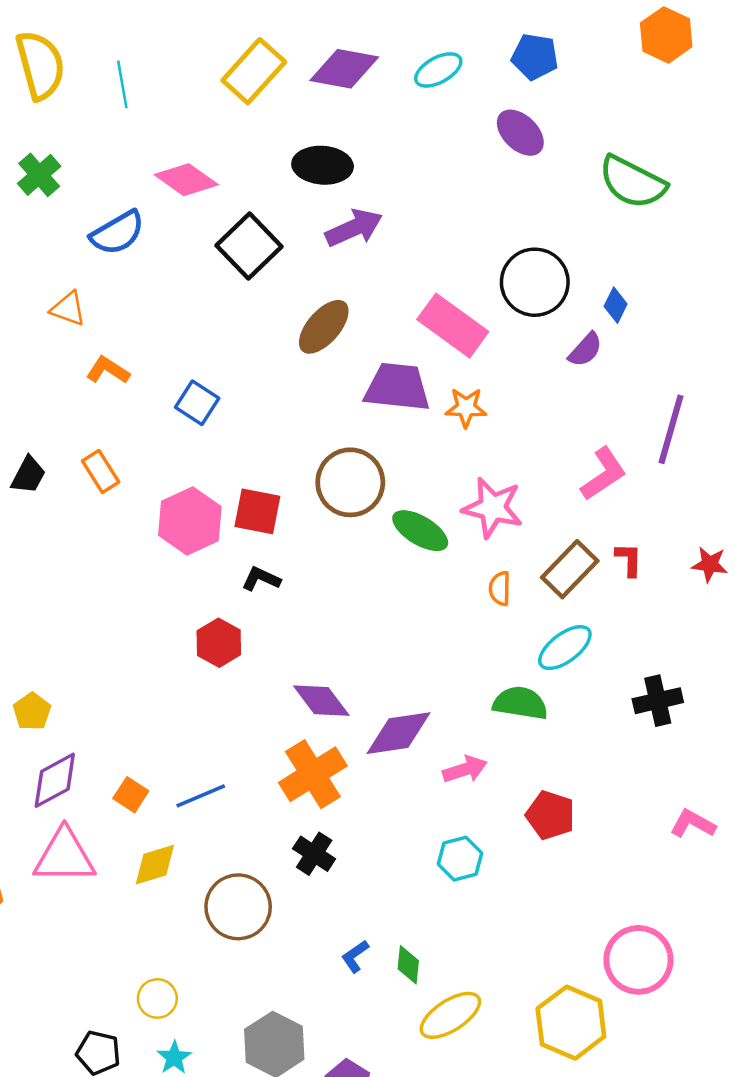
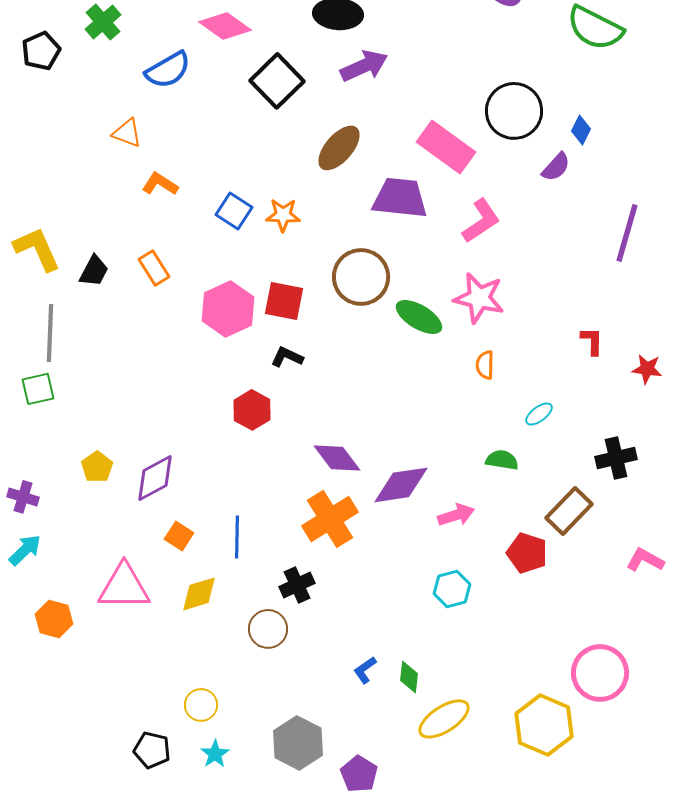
orange star: (466, 408) -> (283, 215), moved
pink L-shape: (604, 474) -> (481, 221), moved
red star: (710, 564) -> (647, 369), moved
brown rectangle: (570, 569) -> (569, 511), moved
cyan ellipse: (565, 648) -> (539, 414), size x0.6
green semicircle: (520, 703) -> (502, 460), size x0.7
purple diamond: (55, 780) -> (155, 478), moved
blue line: (201, 796) -> (237, 537), turned -66
black cross: (314, 854) -> (297, 585), moved, turned 32
brown circle: (238, 907) -> (268, 629), size x0.7

